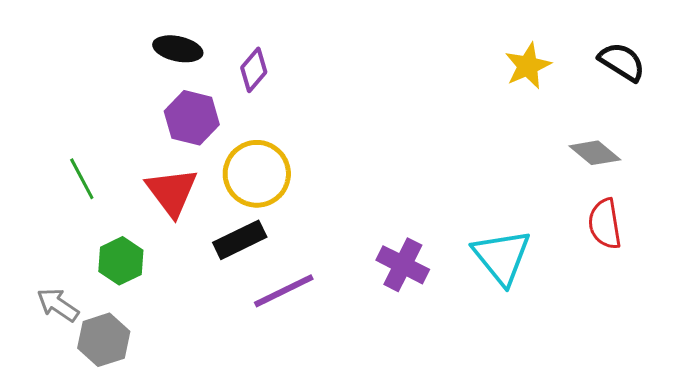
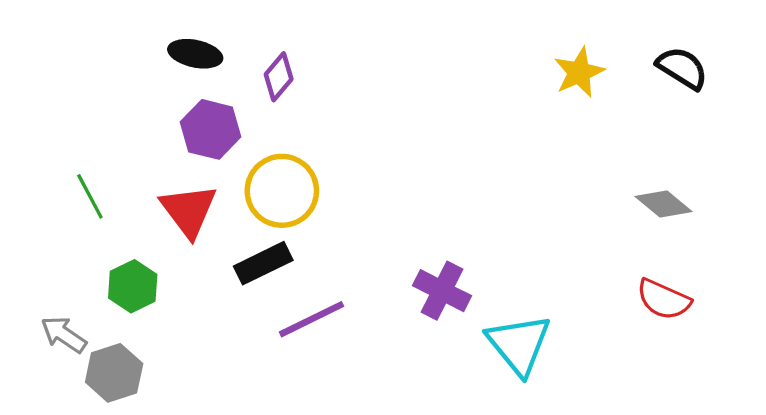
gray diamond: (595, 153) -> (664, 204), moved
red semicircle: (605, 224) -> (664, 299), moved, turned -57
cyan triangle: (502, 257) -> (519, 344), moved

